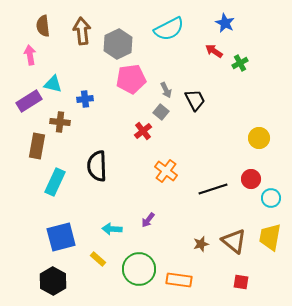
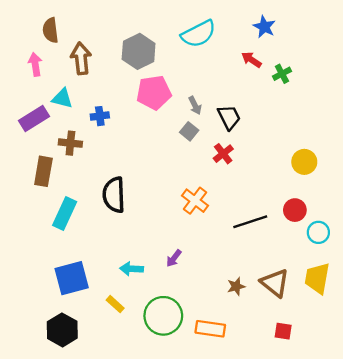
brown arrow: (82, 31) -> (81, 58), moved
red cross: (143, 131) -> (223, 154), moved

